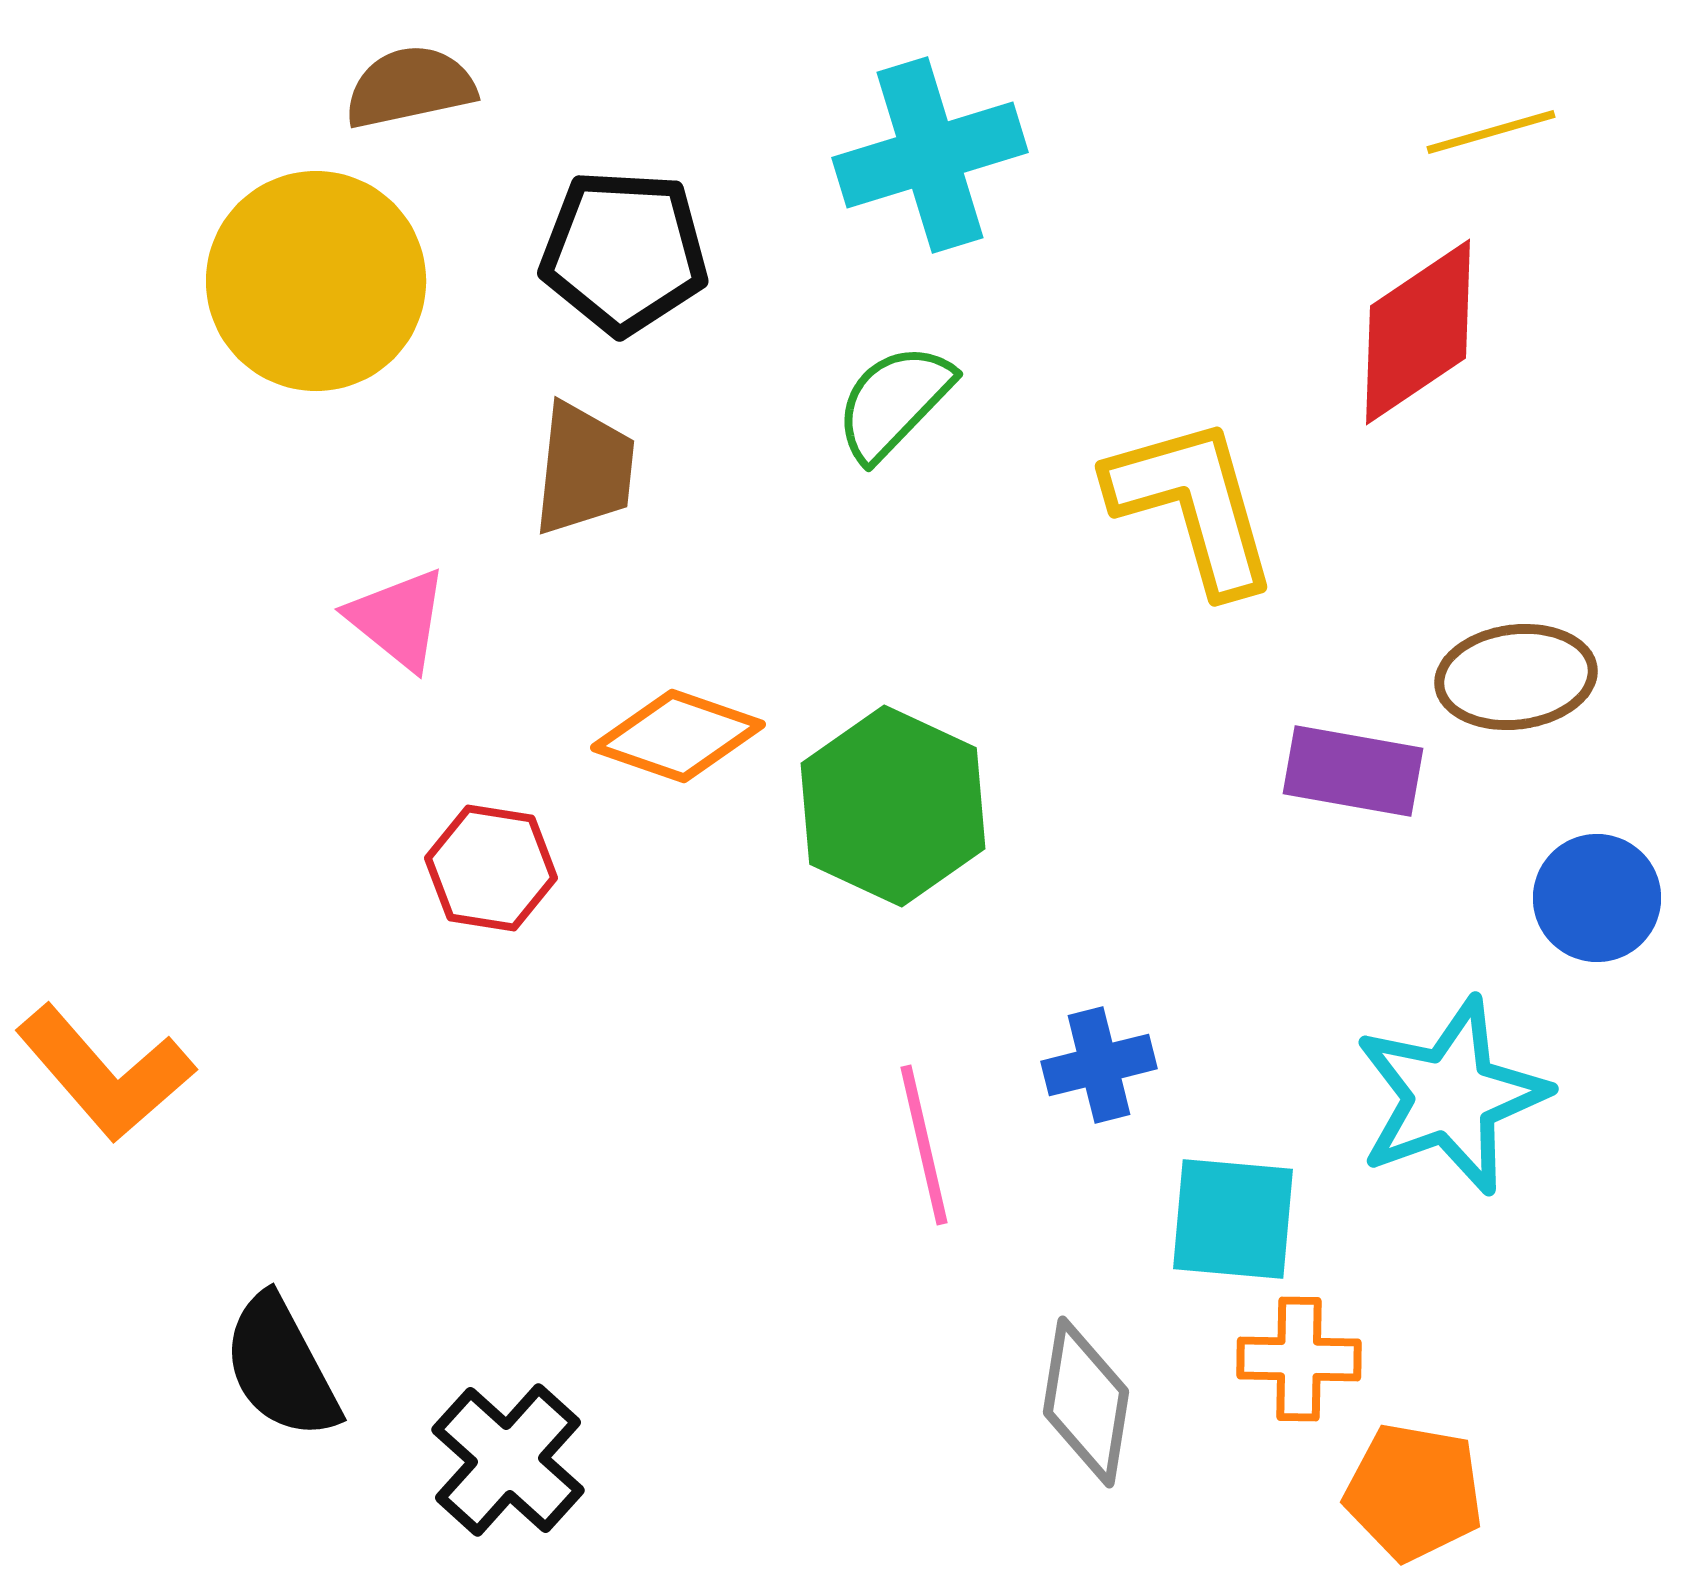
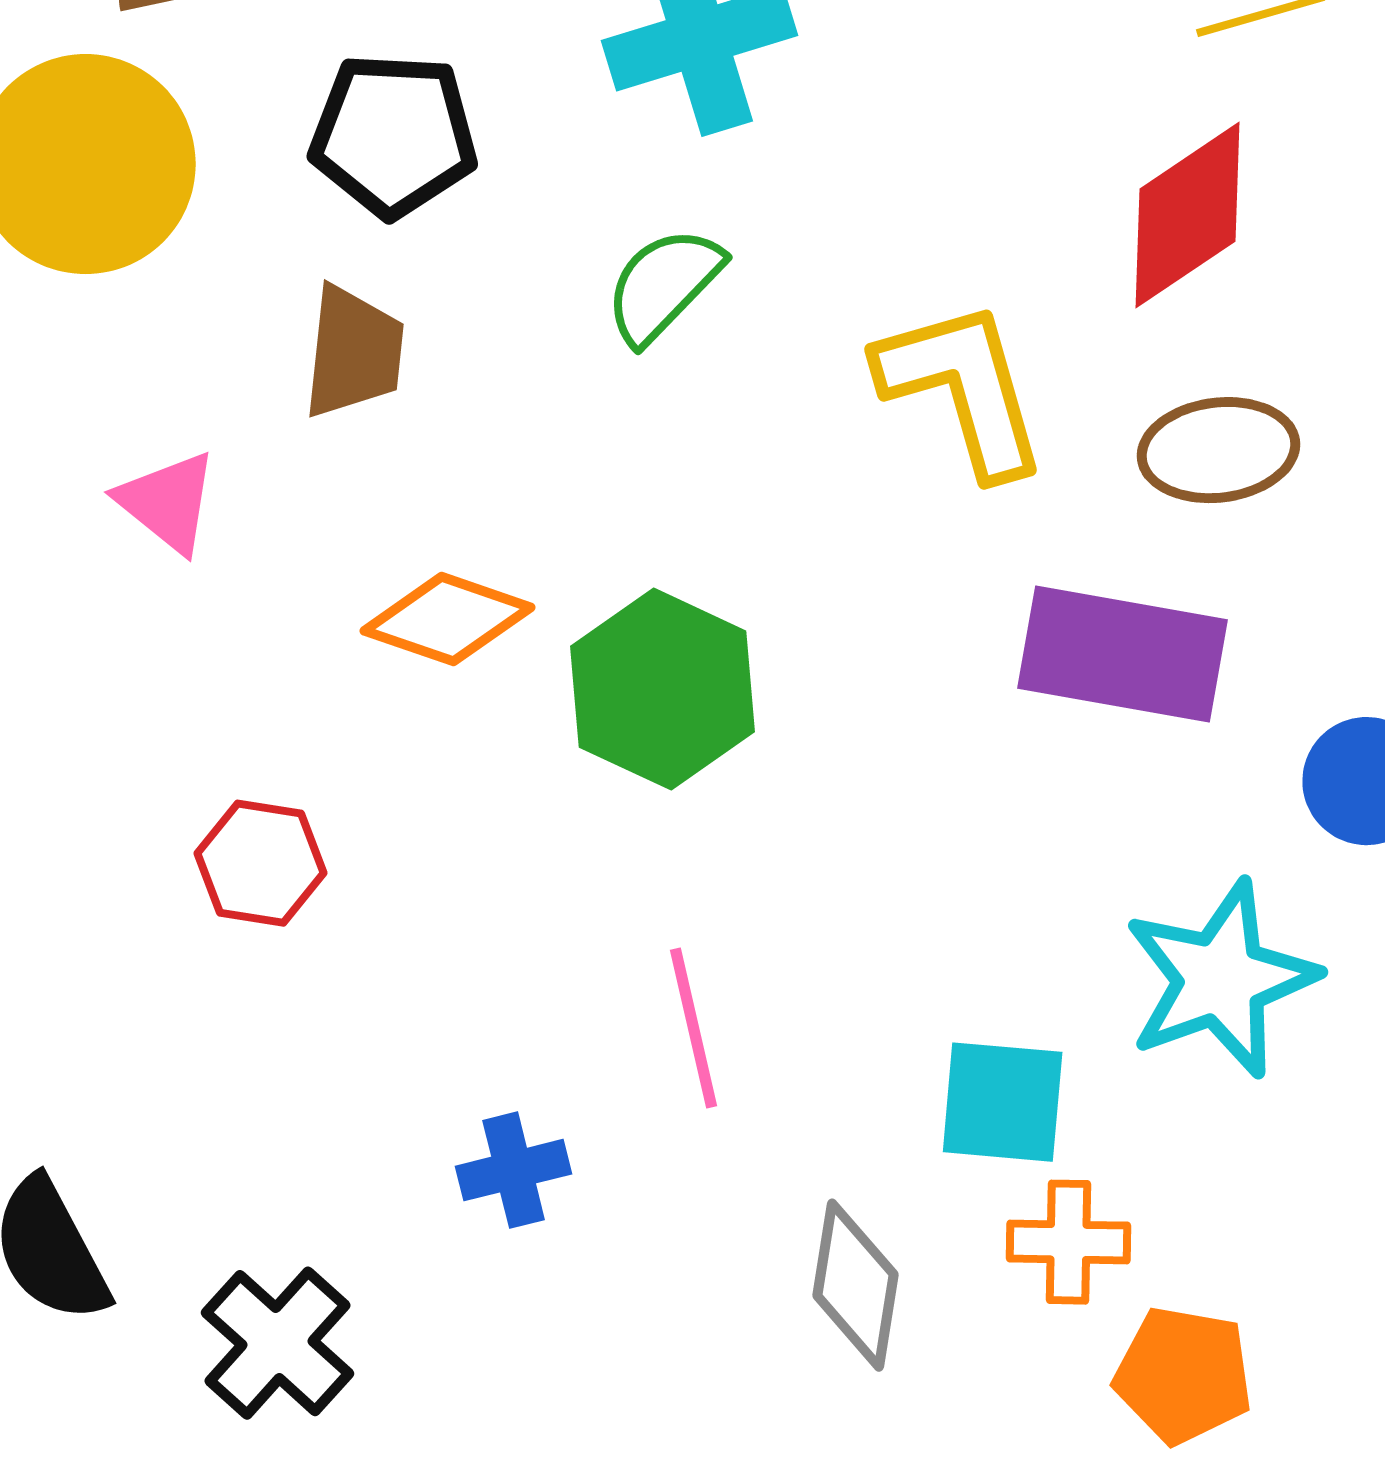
brown ellipse: (1516, 677) -> (1219, 450), moved
purple rectangle: (1353, 771) -> (1123, 654), size x1.5
red hexagon: (491, 868) -> (261, 863), moved
blue cross: (1099, 1065) -> (514, 1170), moved

